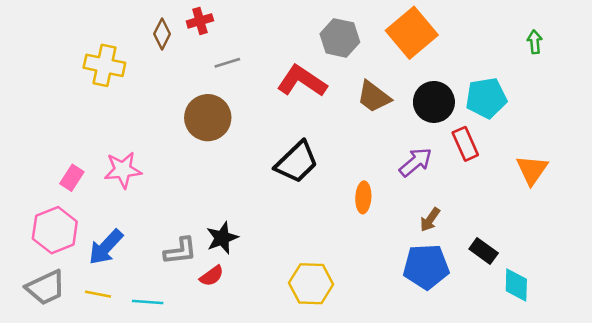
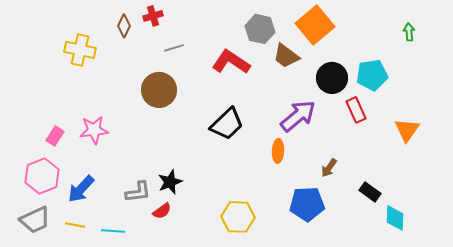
brown trapezoid: (374, 97) -> (286, 56), moved
purple arrow: (416, 162) -> (298, 116), moved, size x1.4
blue pentagon: (426, 267) -> (307, 204), moved

